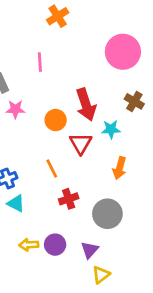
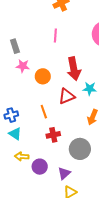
pink line: (40, 62) -> (55, 35), moved
orange circle: (56, 120) -> (43, 76), moved
red triangle: (81, 143) -> (67, 96), turned 30
yellow arrow: (29, 245) -> (22, 156), moved

